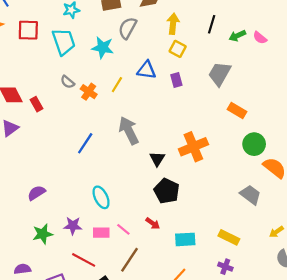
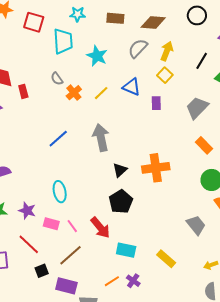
gray semicircle: (127, 28) -> (138, 48), moved
red arrow: (153, 223) -> (100, 228), size x1.6
purple cross: (225, 267) -> (133, 281), moved

